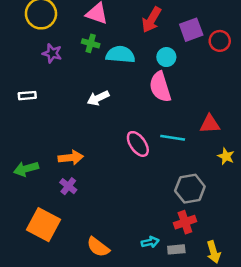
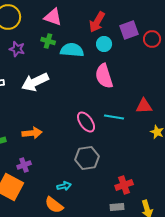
cyan circle: (166, 57) -> (104, 44), moved
white arrow: (98, 98) -> (35, 82), moved, size x1.5
purple cross: (68, 186) -> (24, 165), moved, turned 32
gray hexagon: (190, 189) -> (87, 158), moved
cyan arrow: (150, 242) -> (64, 186), moved

